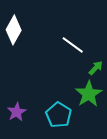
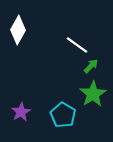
green arrow: (96, 68) -> (91, 66), moved

